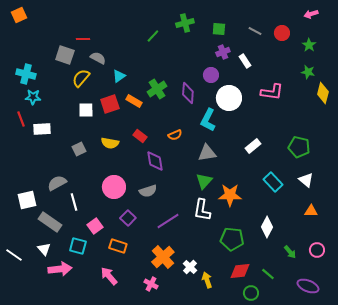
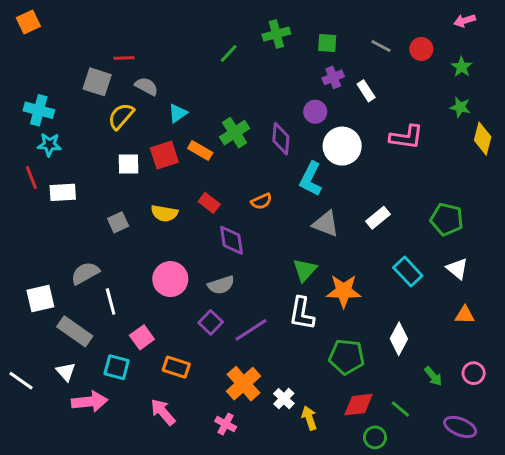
gray triangle: (207, 153) -> (326, 224), moved, turned 30
purple square: (128, 218) -> (211, 322), moved

